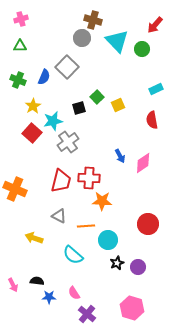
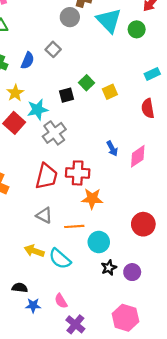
gray square: (67, 67) -> (53, 49), size x0.6
yellow arrow: (34, 238) -> (34, 251), moved

